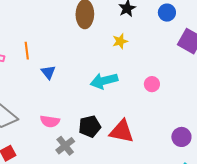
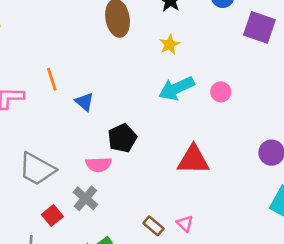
cyan arrow: (104, 81) -> (176, 88), moved
black pentagon: (90, 126) -> (122, 138), moved
gray cross: (65, 146) -> (85, 198), moved

